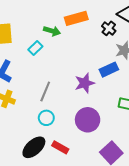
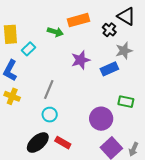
cyan rectangle: (35, 48) -> (29, 49), moved
purple star: (85, 83) -> (81, 60), moved
purple circle: (88, 120) -> (101, 119), moved

